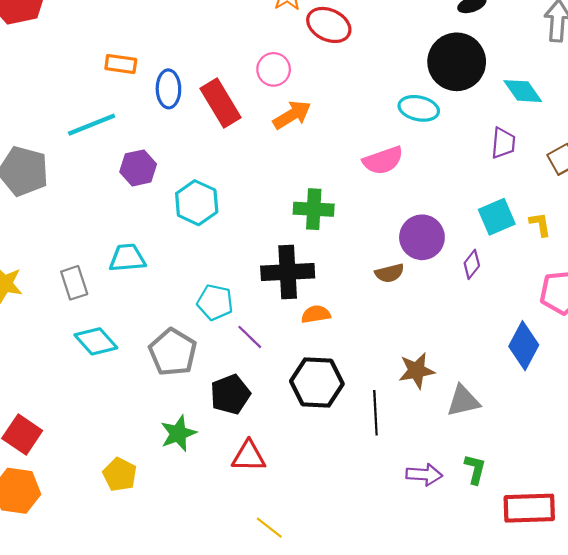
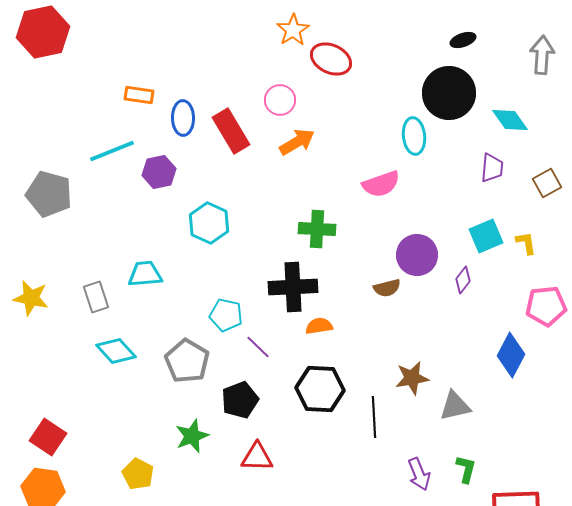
cyan ellipse: (419, 108) -> (414, 136), turned 72
purple hexagon: (138, 168) -> (159, 172), moved
purple arrow: (424, 475) -> (419, 474), turned 64

